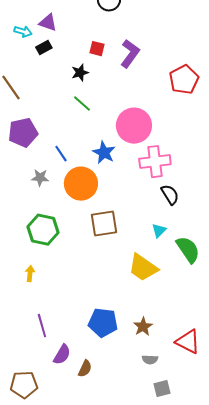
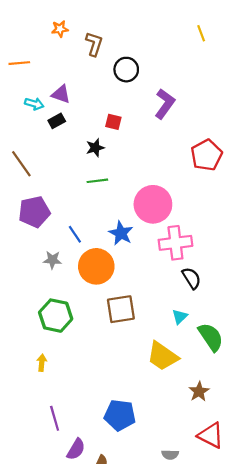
purple L-shape: (130, 54) -> (165, 104), moved
green line: (82, 104) -> (97, 181), turned -48
brown star: (143, 327) -> (199, 392), moved

